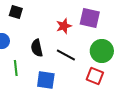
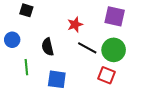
purple square: (90, 18) -> (115, 16), moved
black line: (66, 55) -> (87, 48), moved

